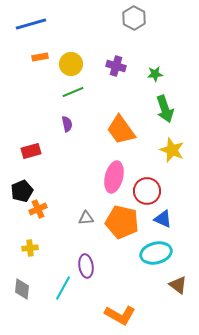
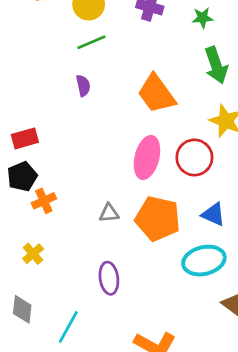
red rectangle: (31, 151) -> (25, 138), moved
red circle: (147, 191) -> (194, 157), moved
yellow cross: (30, 248) -> (33, 254), turned -35
cyan line: (63, 288) -> (68, 327), moved

